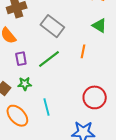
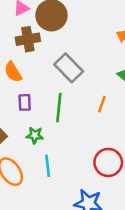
green line: (49, 59) -> (59, 108), turned -55
green star: (25, 84) -> (35, 135), moved

